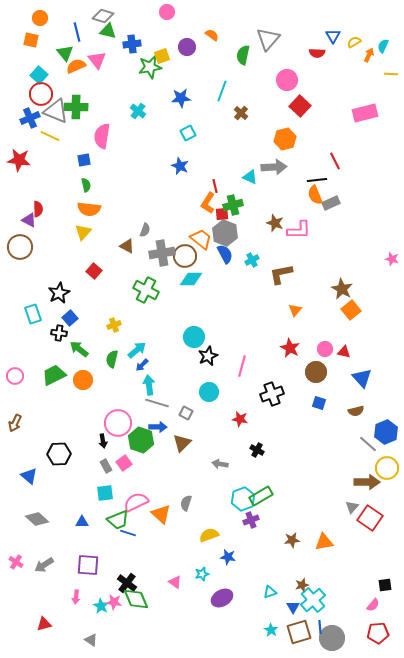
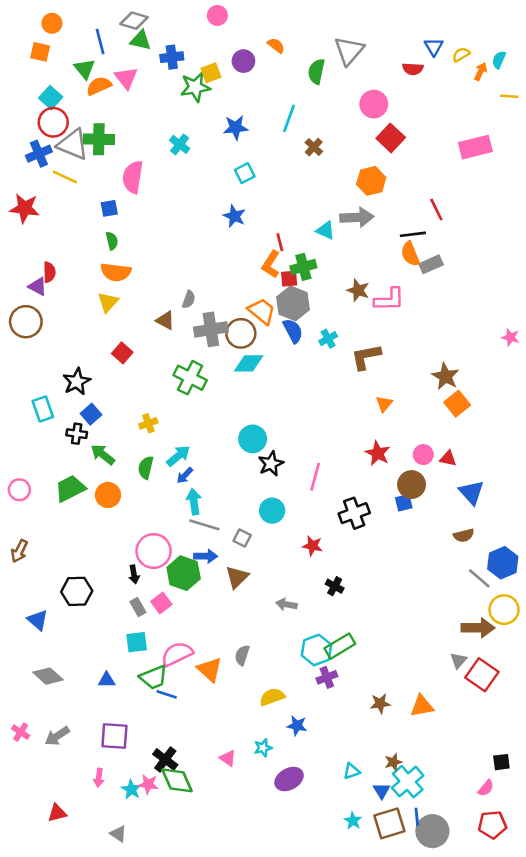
blue square: (319, 403) -> (404, 503), moved, turned -32

